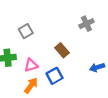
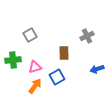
gray cross: (86, 24) -> (87, 36), moved
brown rectangle: (62, 50) -> (64, 53), turned 40

